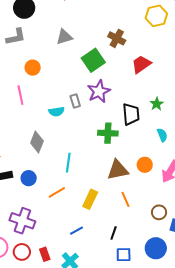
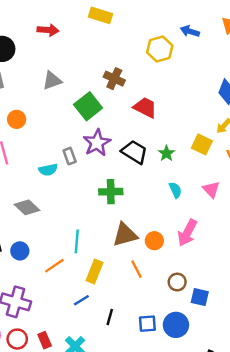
red trapezoid: (141, 64) -> (145, 107), turned 65
black trapezoid: (131, 114) -> (134, 152), moved, turned -50
gray diamond: (37, 142) -> (27, 207), turned -65
cyan line: (68, 163) -> (77, 241), moved
orange circle: (145, 165) -> (154, 241), moved
blue line: (77, 231) -> (81, 300), moved
black line: (114, 233) -> (110, 317), moved
blue square: (124, 255) -> (147, 324), moved

